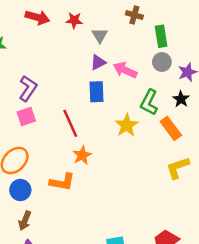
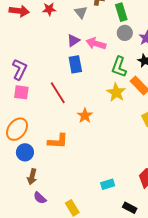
gray triangle: (100, 35) -> (81, 12), moved
pink square: (26, 117) -> (21, 92), turned 35
yellow star: (127, 125) -> (116, 92), moved
orange star: (82, 155) -> (85, 116), moved

